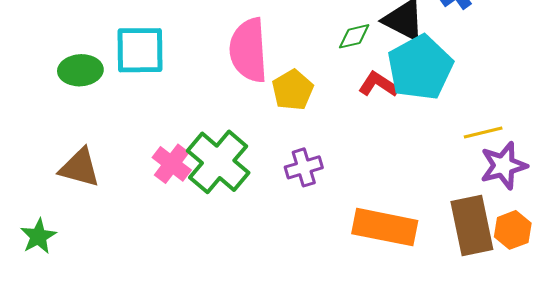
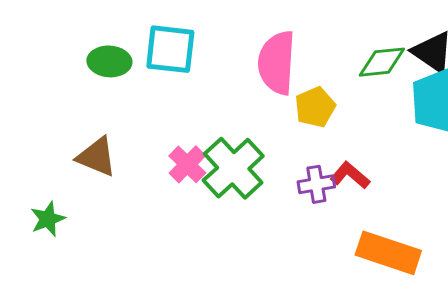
green diamond: (354, 36) -> (382, 62), size x1.4
red L-shape: (379, 84) -> (350, 175), moved

